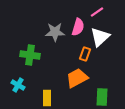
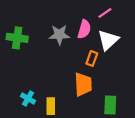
green cross: (30, 55) -> (17, 38), moved
orange trapezoid: (77, 78) -> (83, 84), turned 115
cyan cross: (18, 85) -> (28, 99), moved

